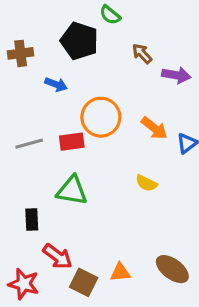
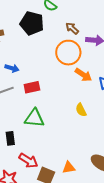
blue arrow: (56, 84) -> (12, 68), moved
orange circle: (101, 117) -> (68, 53), moved
yellow semicircle: (146, 183) -> (81, 110), turned 40

